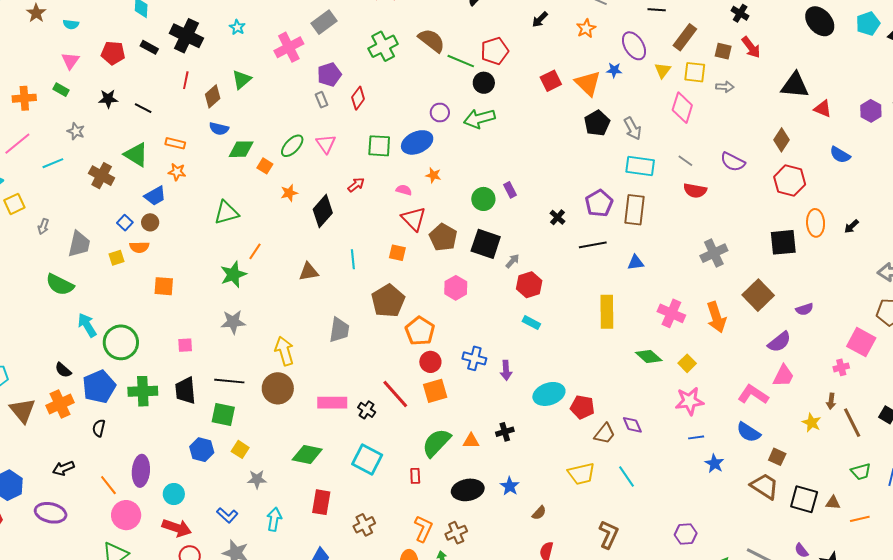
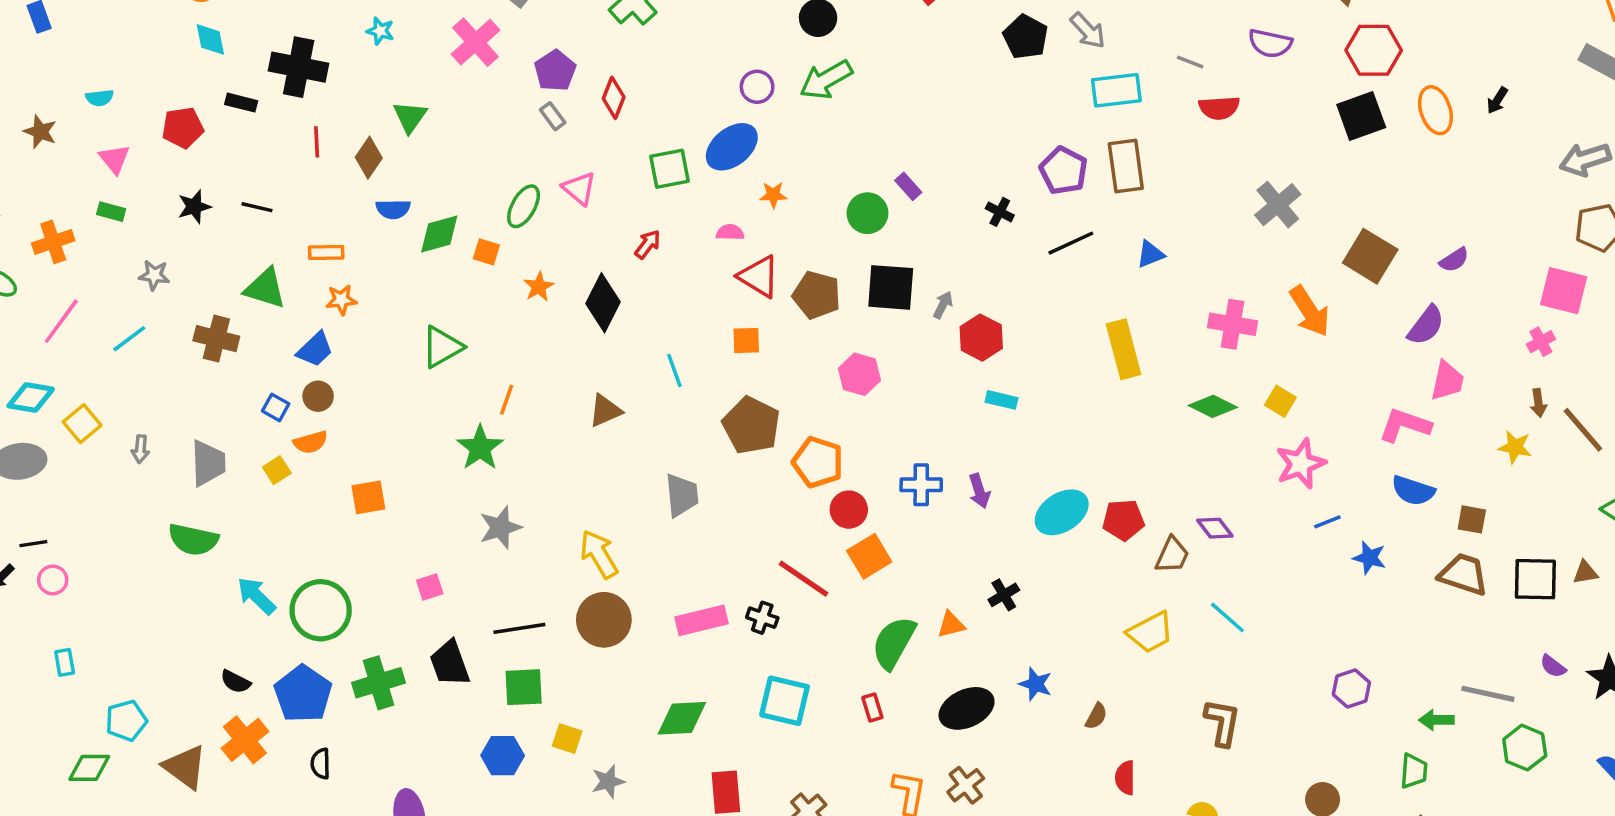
brown star: (36, 13) -> (40, 132), moved
black square: (783, 242) -> (1361, 116), moved

